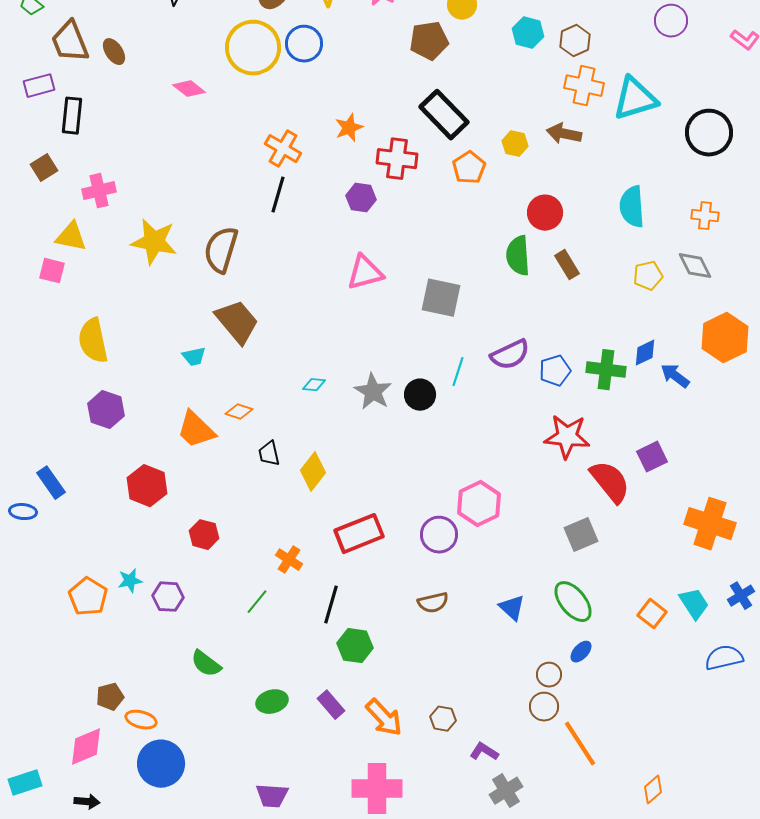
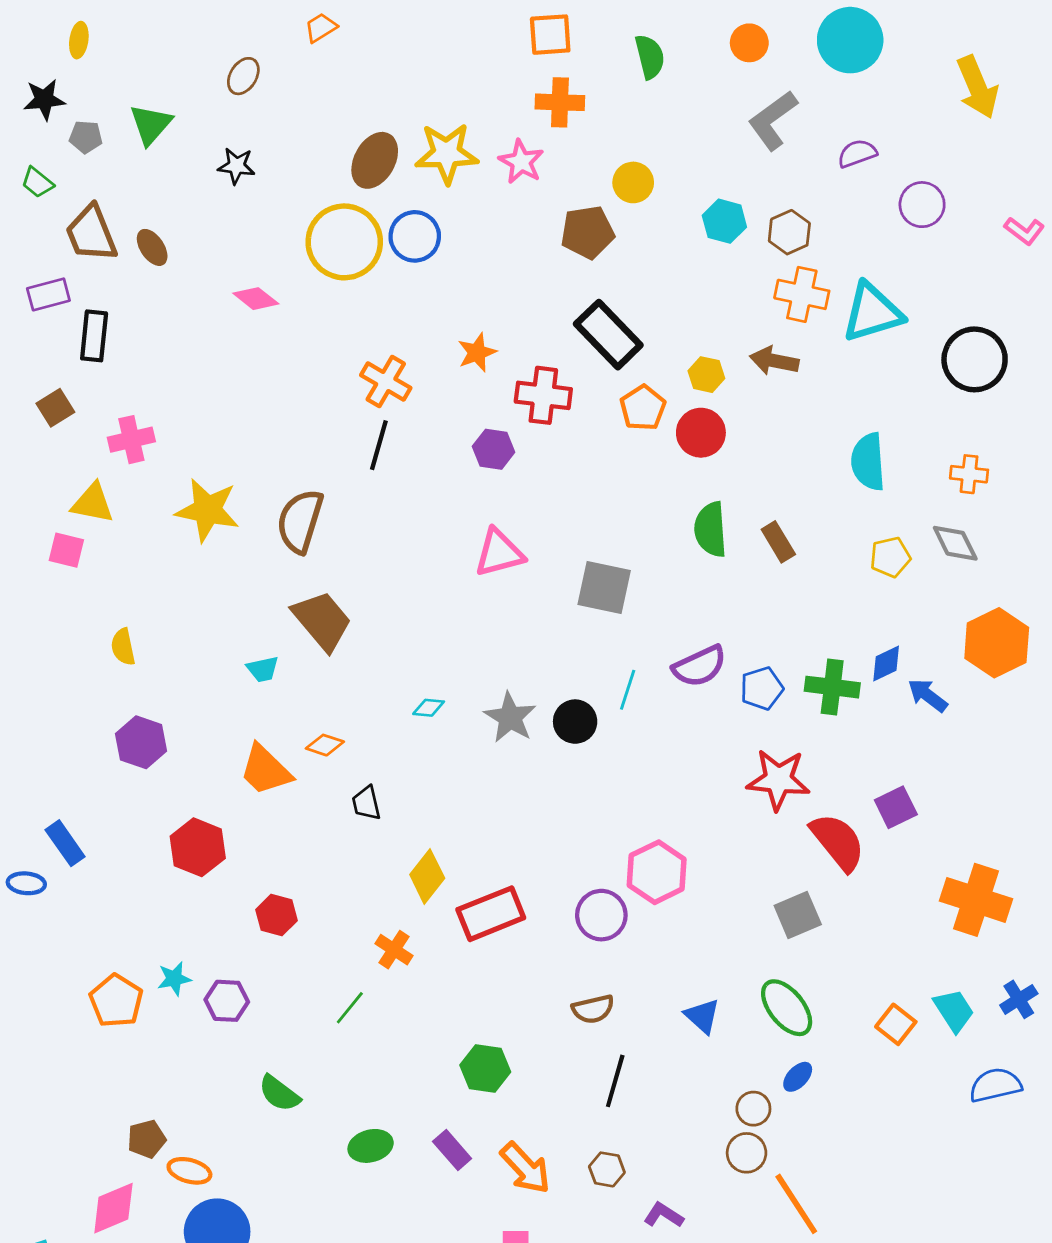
red circle: (545, 213) -> (701, 433), moved
yellow semicircle: (93, 341) -> (123, 647), size x0.6
yellow diamond: (313, 472) -> (427, 876), moved
black line: (331, 605) -> (615, 1081), moved

